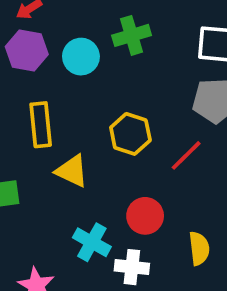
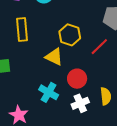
yellow triangle: (72, 171) -> (54, 57), moved
white cross: (132, 267) -> (80, 103), moved, turned -30

